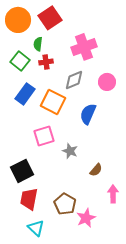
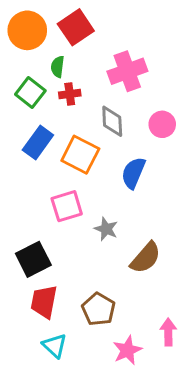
gray diamond: (74, 80) -> (112, 121), turned -70
brown semicircle: (96, 170) -> (146, 258), size x1.6
pink arrow: (113, 194) -> (168, 332), moved
pink star: (86, 218) -> (127, 350), moved

